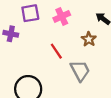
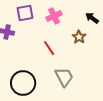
gray trapezoid: (80, 71) -> (64, 77), moved

